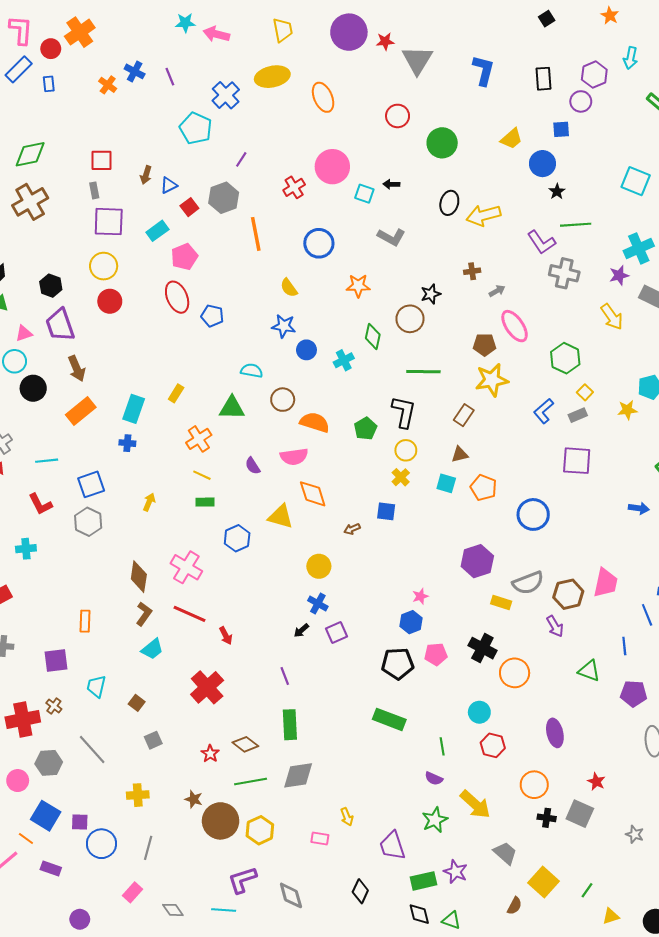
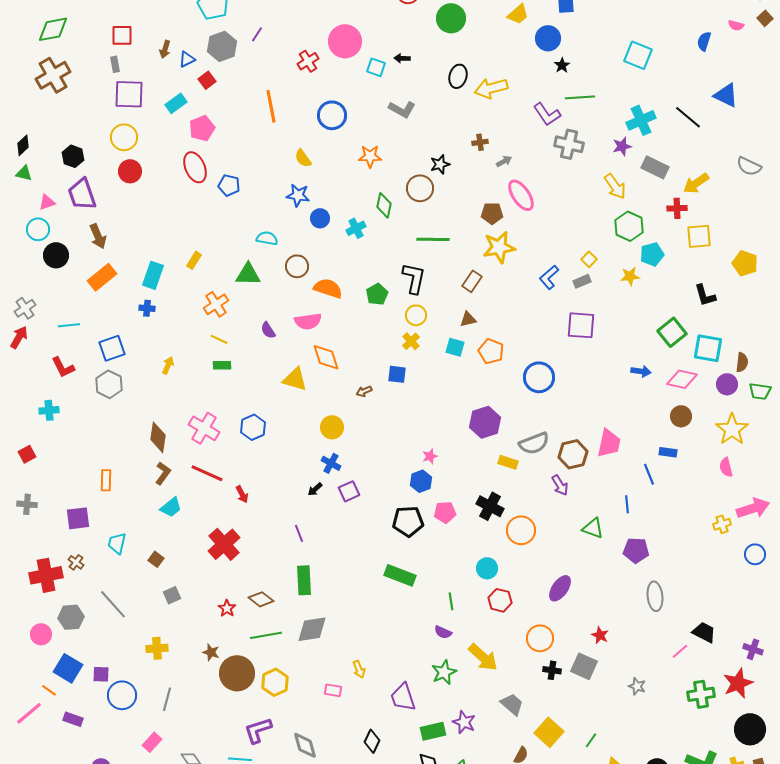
gray hexagon: (224, 198) -> (222, 46), moved
green hexagon: (565, 358) -> (629, 226), moved
blue hexagon: (237, 538) -> (253, 427), moved
purple ellipse: (555, 733) -> (560, 588), turned 48

